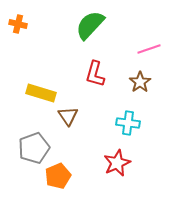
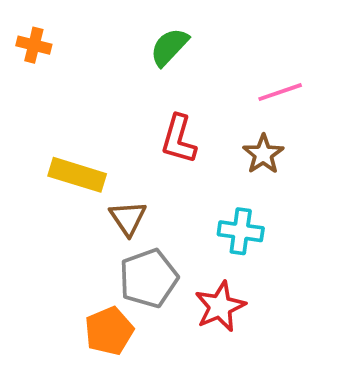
green semicircle: (90, 25) -> (169, 47), size x0.7
gray pentagon: (34, 148) -> (149, 278), moved

